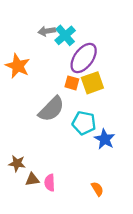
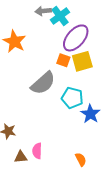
brown triangle: (32, 180) -> (21, 157), moved

